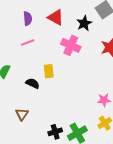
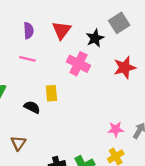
red triangle: (56, 17) -> (62, 30), turned 36
pink line: (27, 43) -> (27, 59), turned 32

